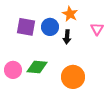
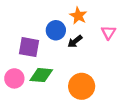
purple square: (26, 27) -> (29, 47), moved
black arrow: (67, 37) -> (75, 41), turned 48

